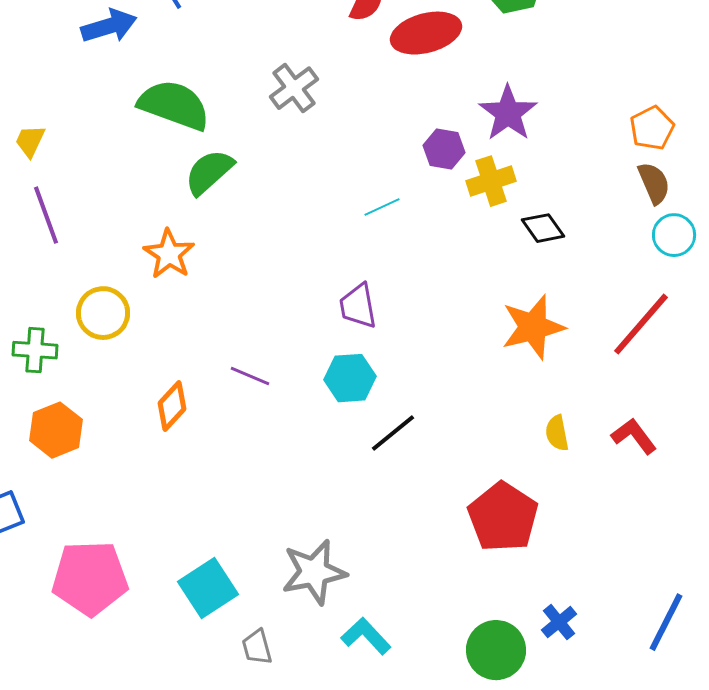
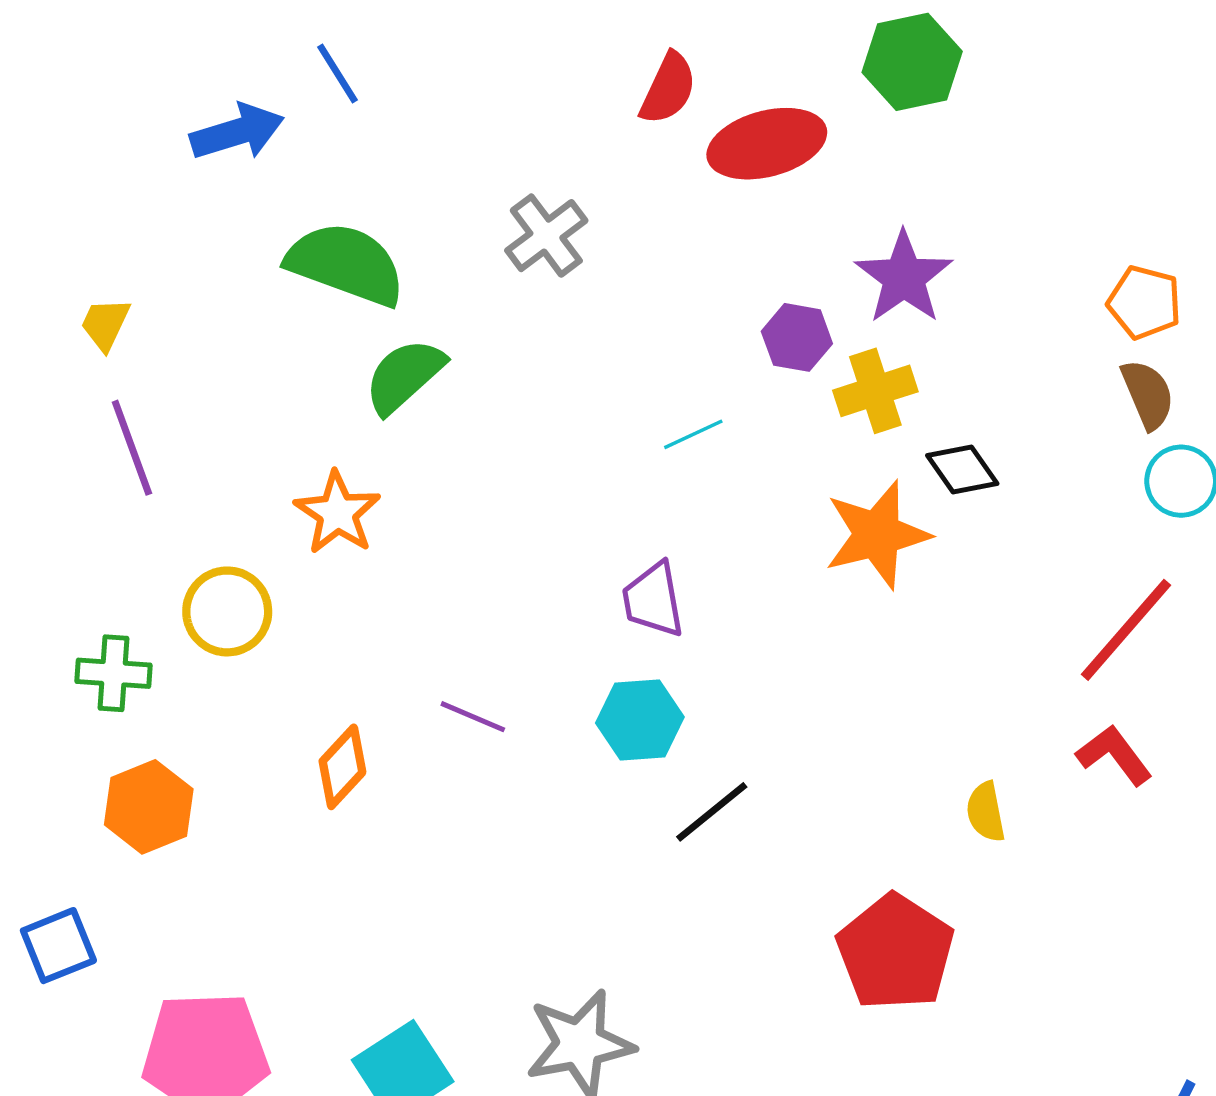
orange pentagon: (652, 128) -> (1144, 302), turned -30
orange star: (533, 327) -> (877, 535), moved
red L-shape: (634, 436) -> (1114, 755), moved

